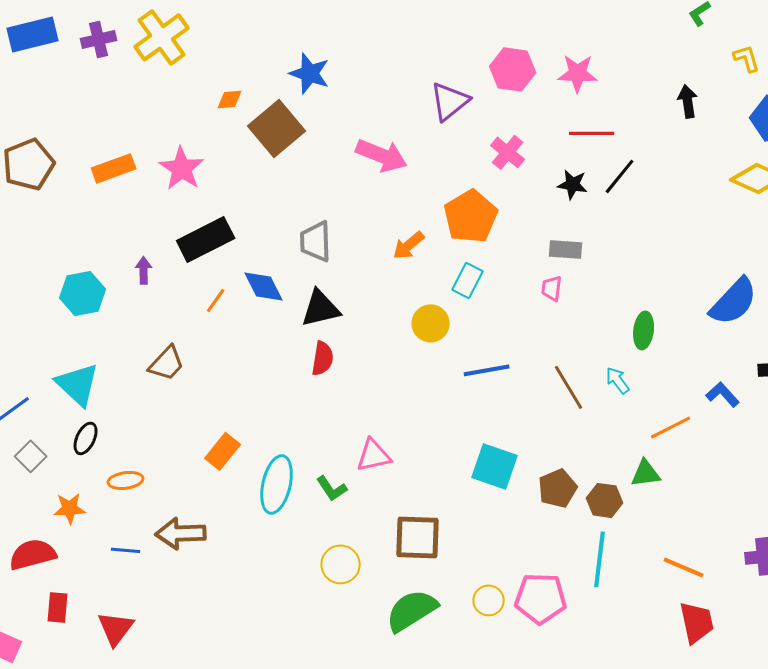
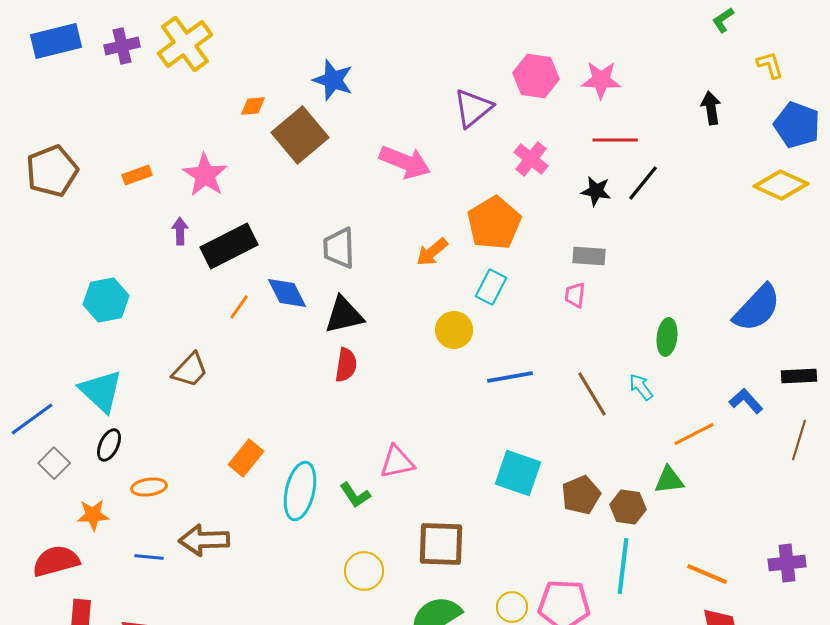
orange rectangle: (114, 168) -> (137, 175), size x0.7
purple arrow: (144, 270) -> (180, 231), moved

